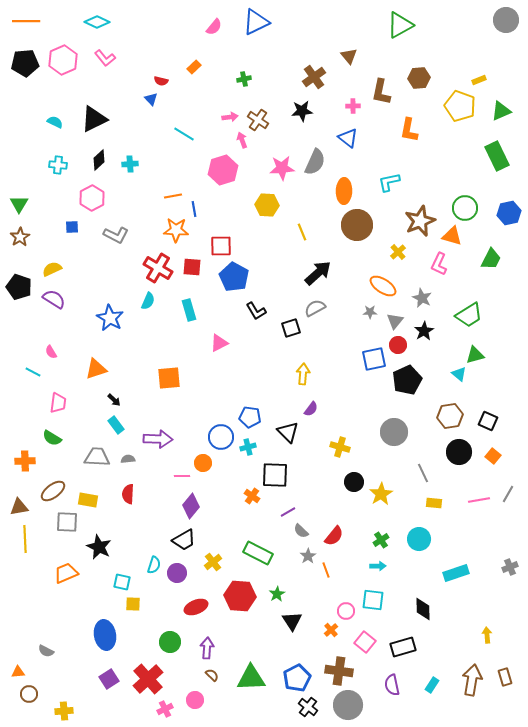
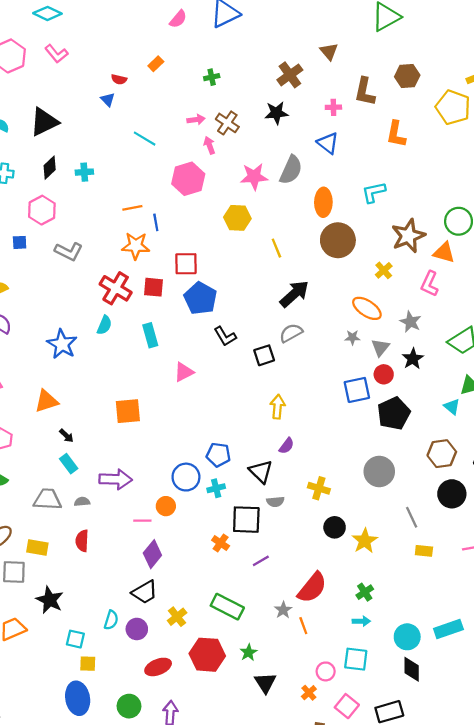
gray semicircle: (301, 531) -> (275, 502), moved, turned -49
red semicircle: (334, 536) -> (312, 588), size x1.4
cyan circle: (419, 539) -> (407, 637), moved
blue ellipse: (105, 635) -> (78, 698), moved

